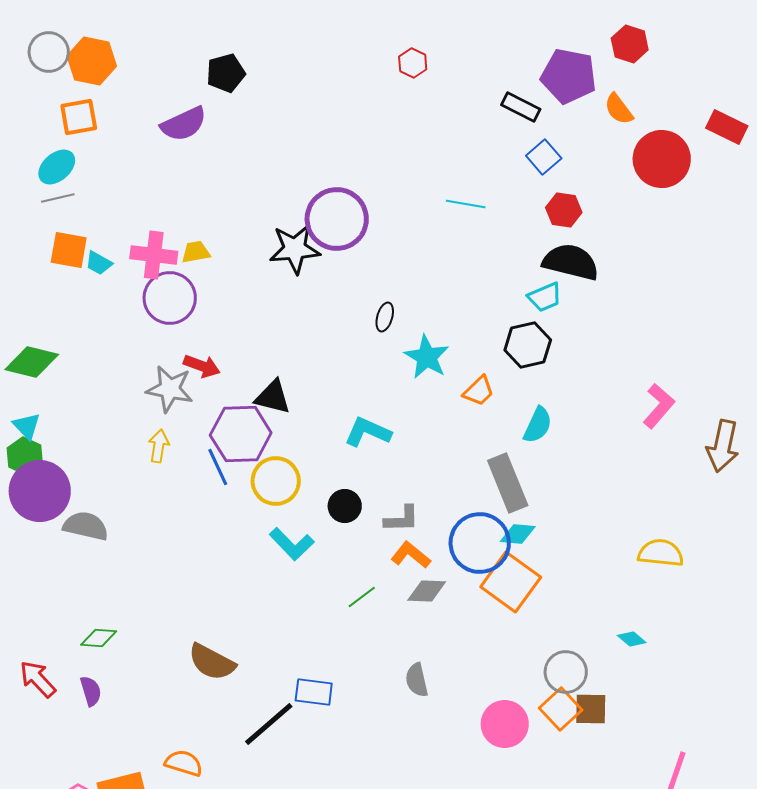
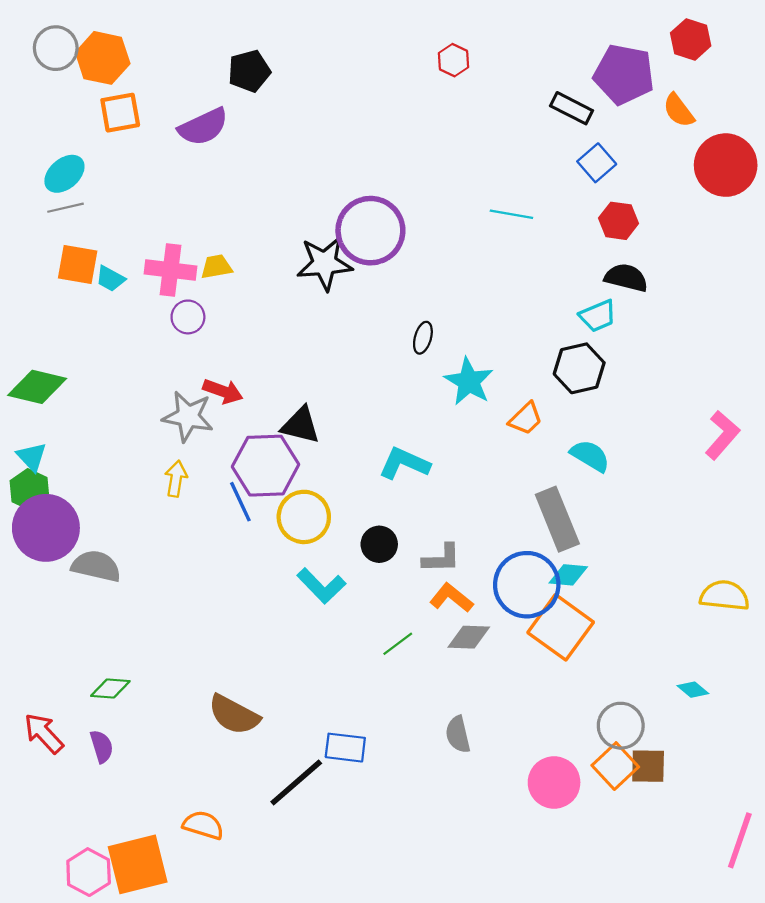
orange square: (79, 117) -> (120, 113), moved
black semicircle: (571, 262) -> (626, 278), size x0.7
purple circle: (170, 298) -> (188, 317), size x0.6
cyan semicircle: (538, 425) -> (590, 456), turned -84

